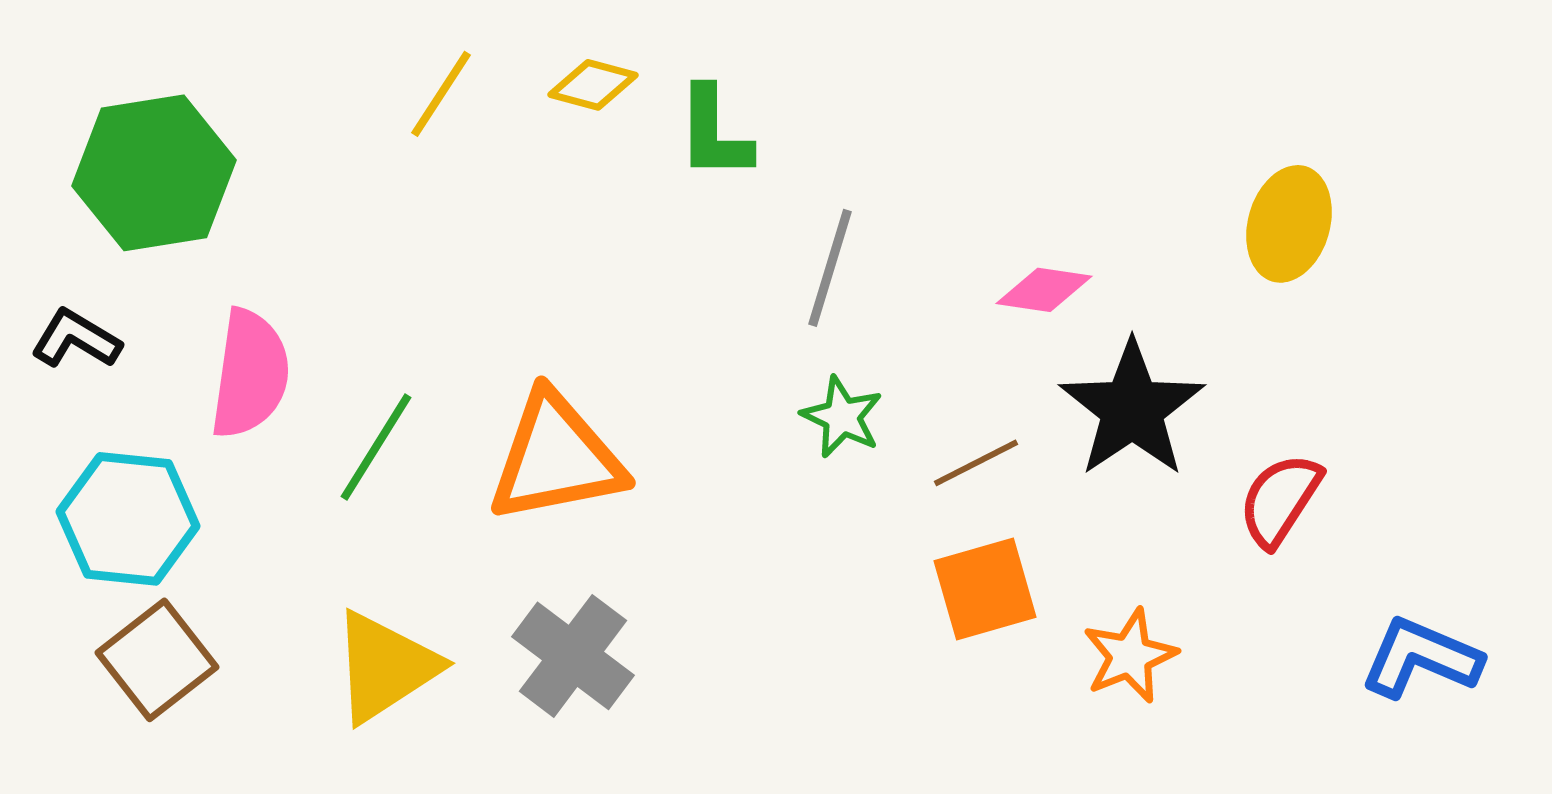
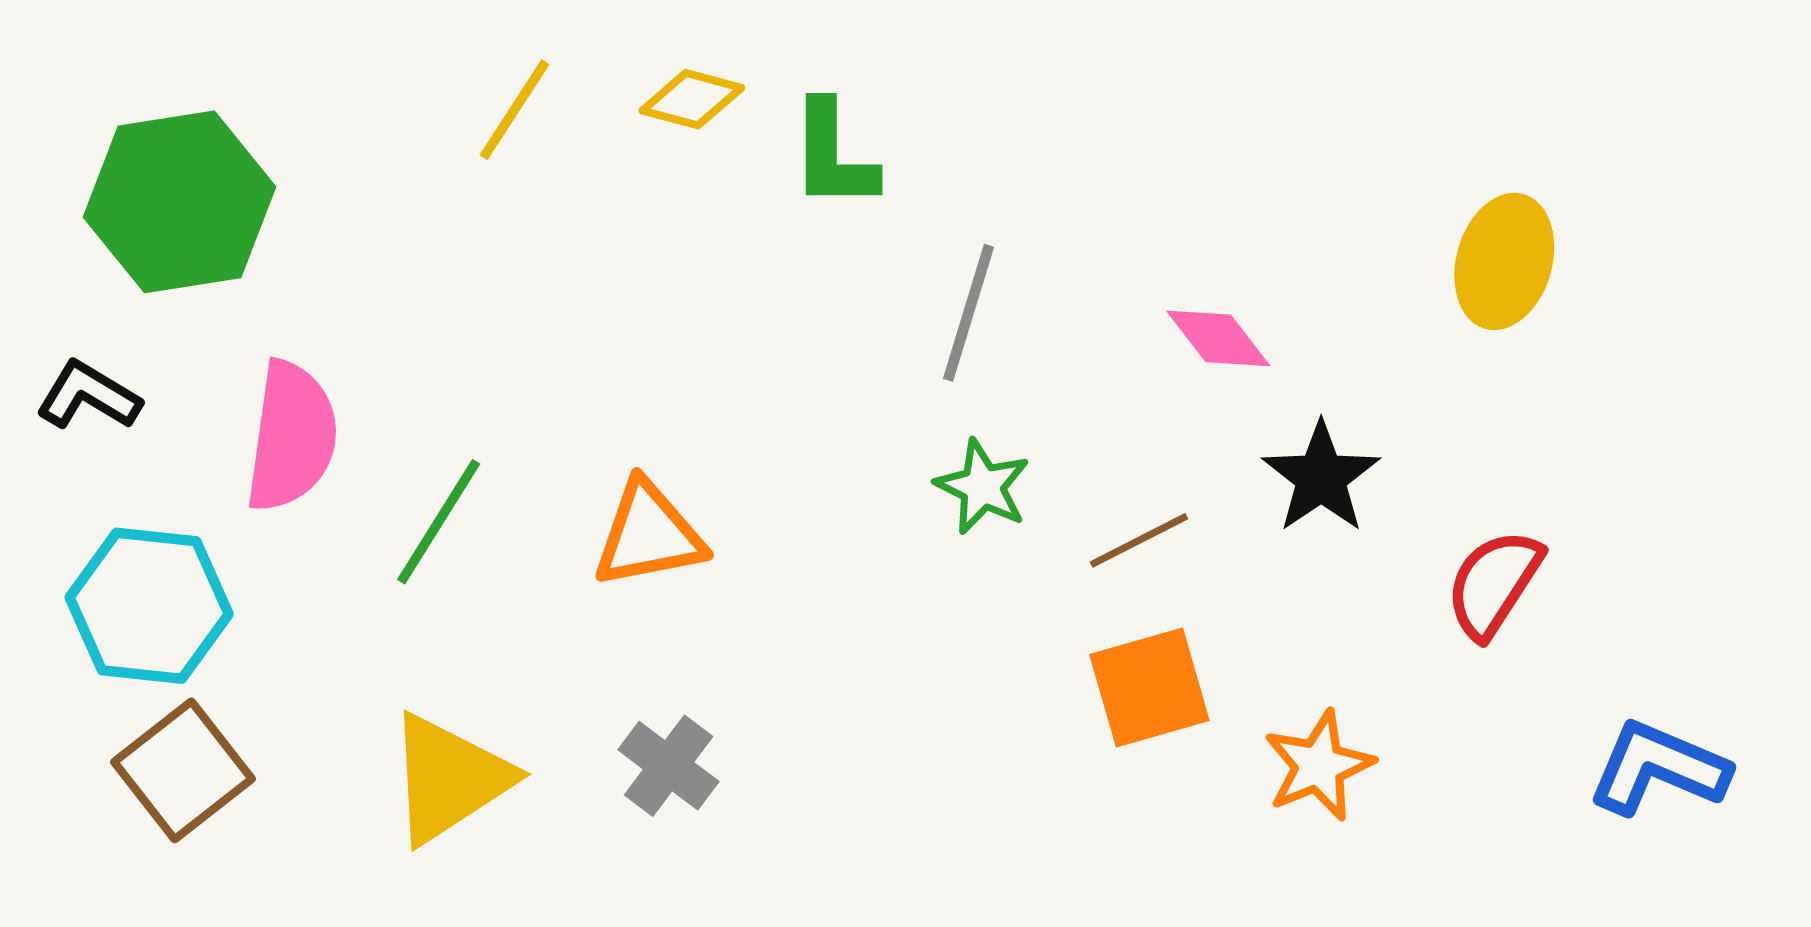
pink diamond: (1044, 290) -> (1218, 338), turned 44
black star: (1132, 409) -> (1321, 477), size x0.7
orange triangle: (556, 458) -> (649, 535), size x0.7
gray cross: (573, 656) -> (669, 766), size x0.7

